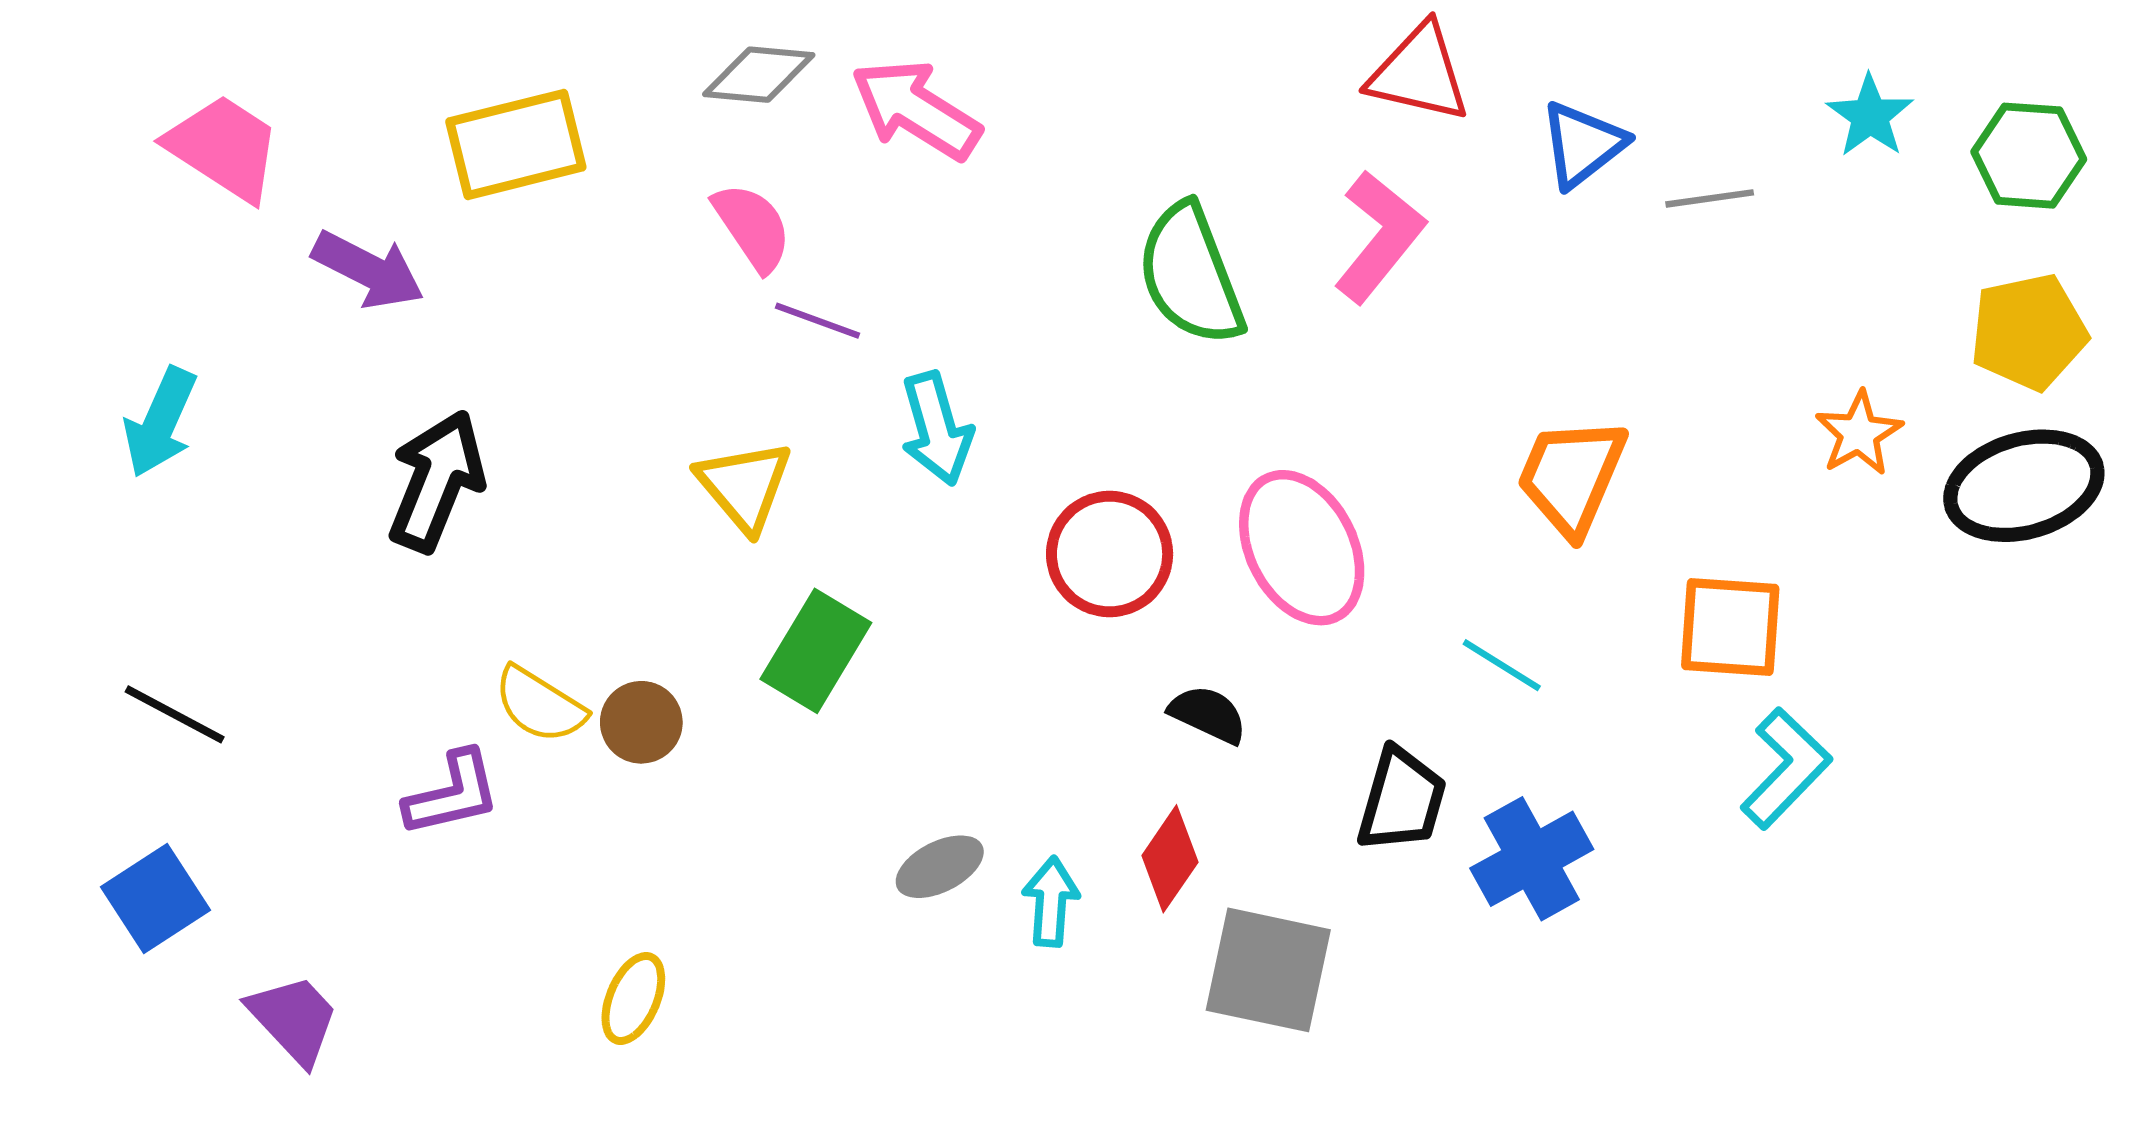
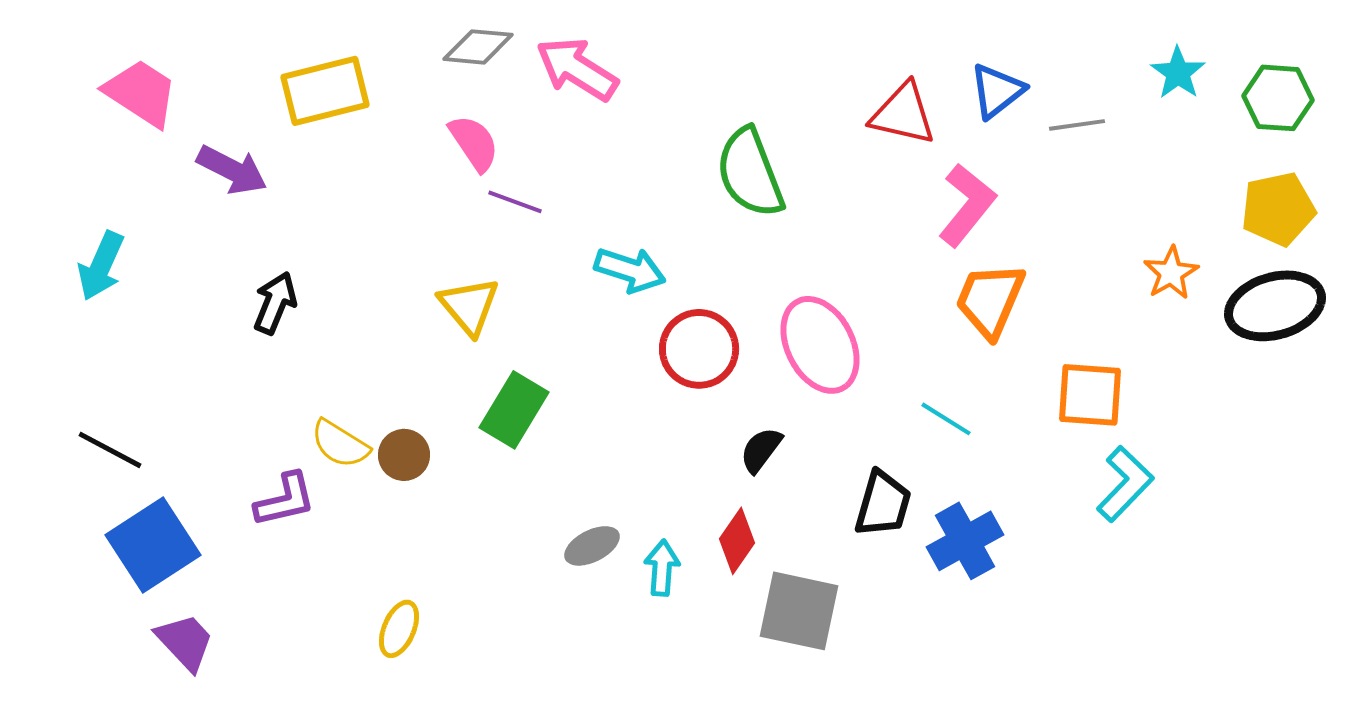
red triangle: (1419, 73) -> (903, 114), moved
pink L-shape: (1379, 237) -> (967, 205), moved
cyan arrow: (937, 429) -> (630, 270), moved, turned -56
black arrow: (437, 481) -> (275, 303), size x0.7
black semicircle: (1208, 714) -> (761, 450), turned -78
blue square: (156, 898) -> (153, 545), moved, size x1.4

